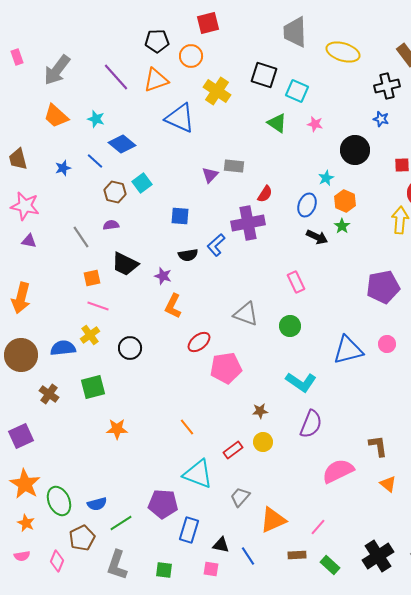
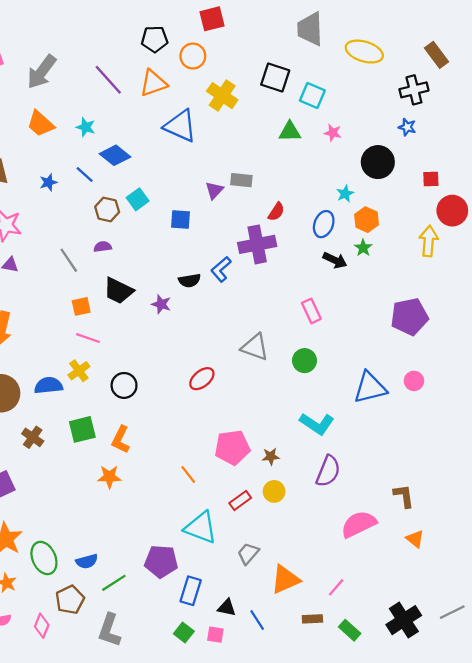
green triangle: (277, 123) -> (290, 132), turned -35
blue square: (180, 216) -> (180, 220), moved
orange L-shape: (173, 306) -> (121, 440), moved
pink pentagon: (226, 368) -> (232, 447), moved
green square: (164, 570) -> (184, 632), moved, turned 30

